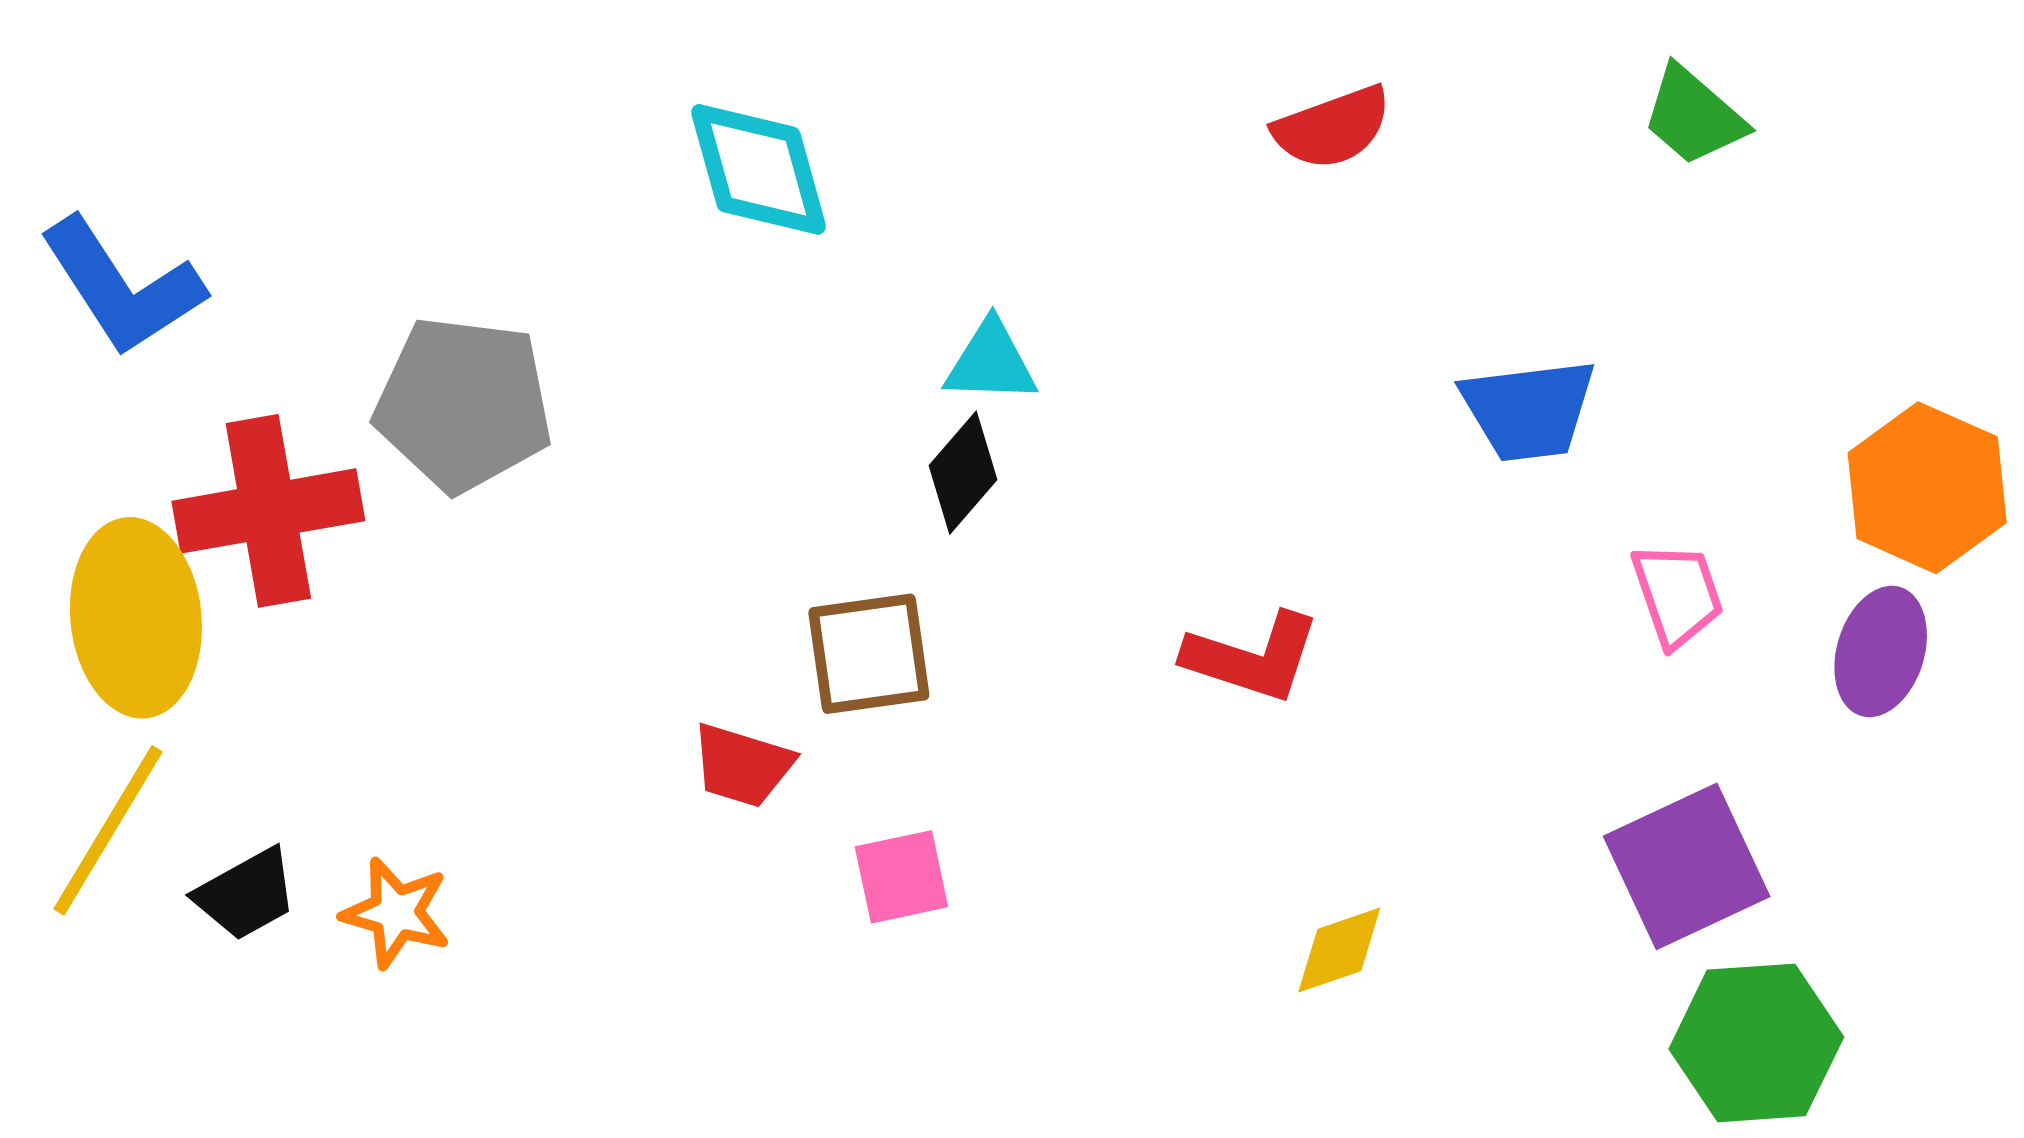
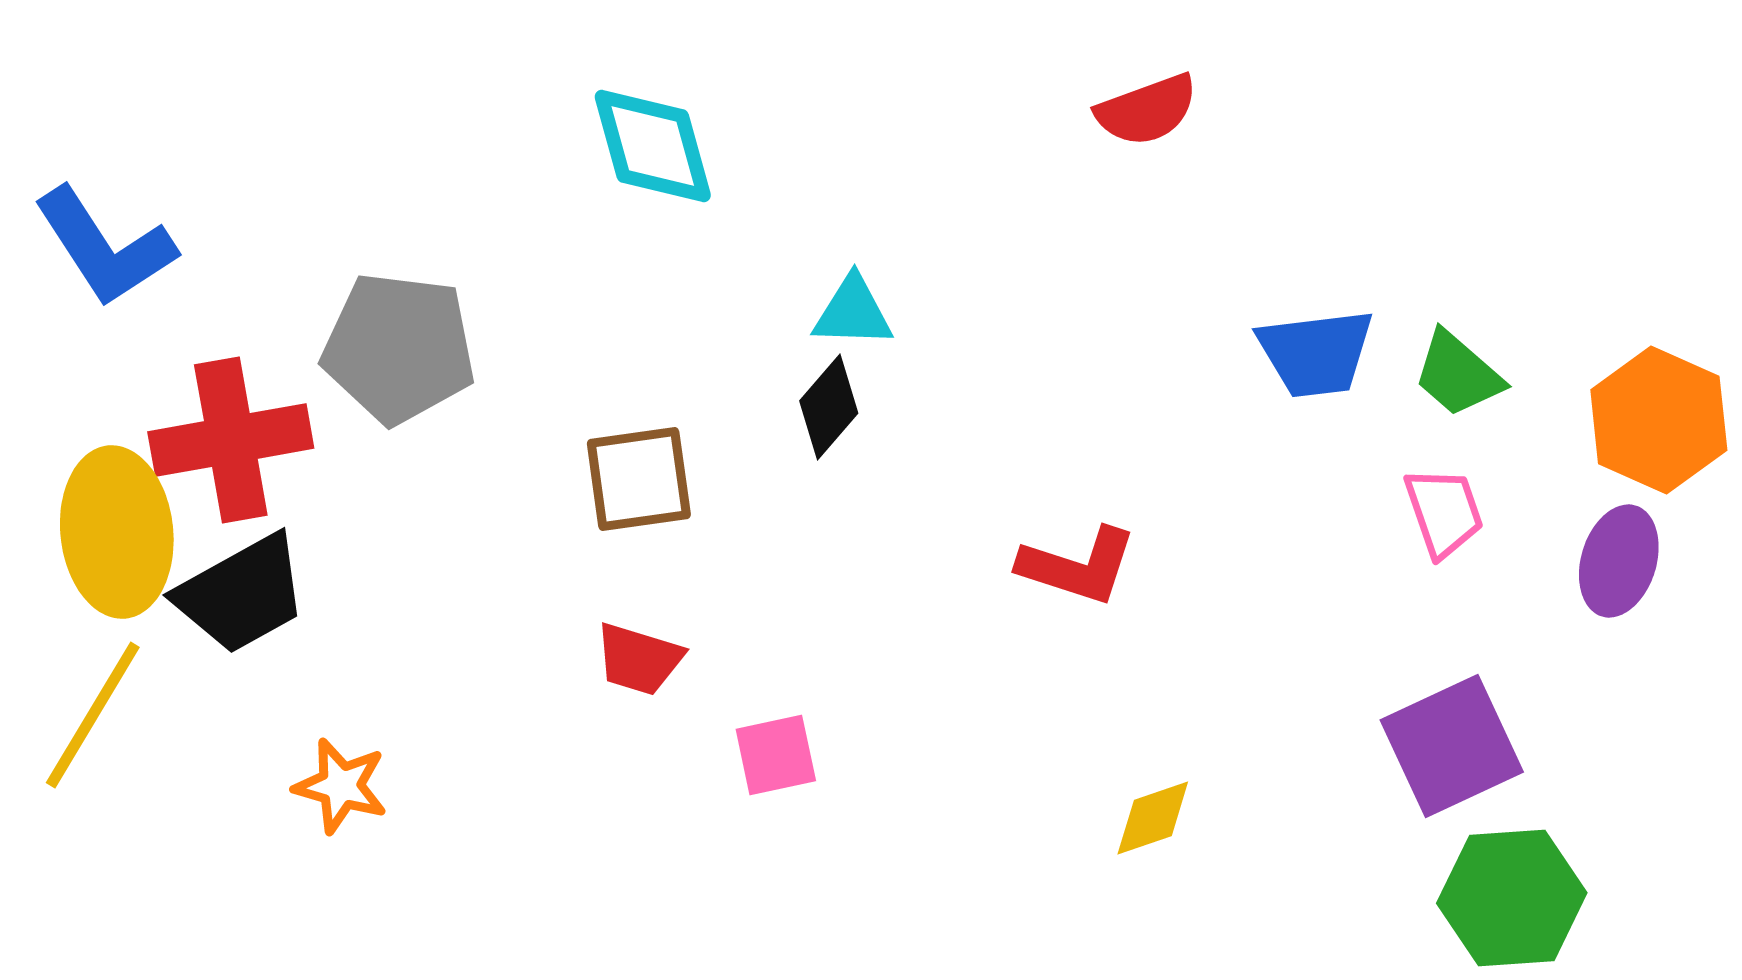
green trapezoid: (1694, 116) -> (1458, 374), moved
brown square: (869, 654) -> (639, 479), moved
black trapezoid: (246, 894) -> (242, 594), moved, size x1.5

